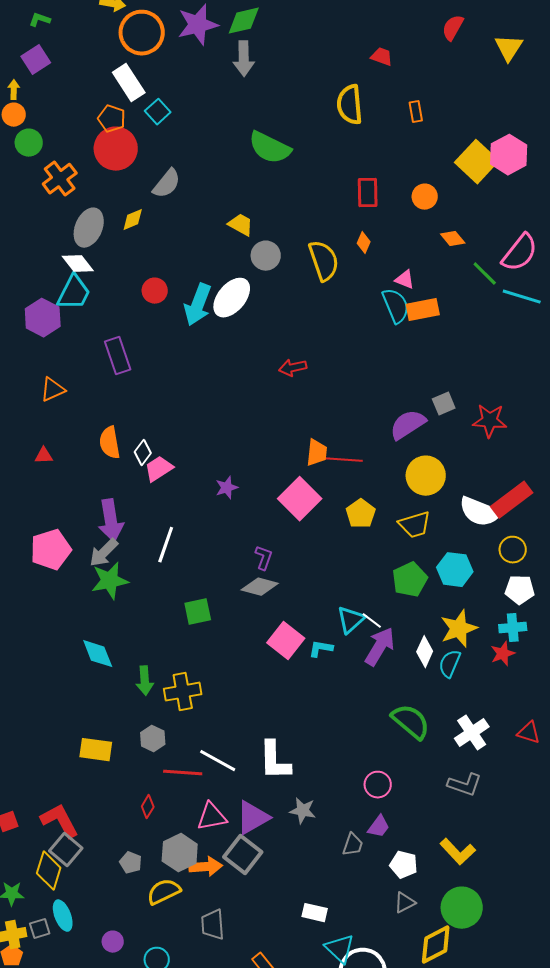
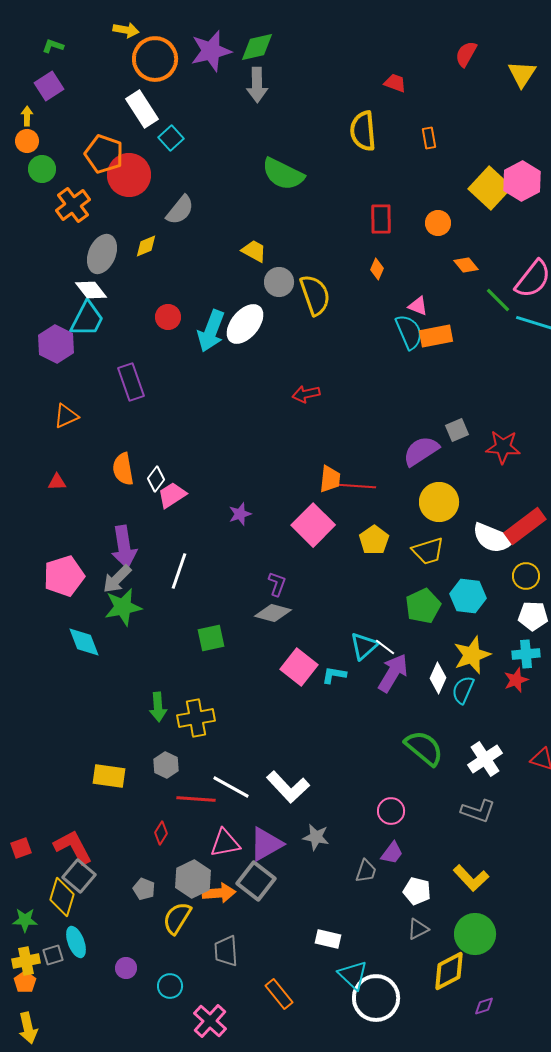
orange pentagon: (112, 119) -> (104, 154), moved, size x1.4
yellow semicircle: (324, 261) -> (315, 295), moved
cyan diamond: (98, 654) -> (84, 642), moved
white L-shape: (275, 761) -> (288, 787), turned -42
yellow semicircle: (164, 892) -> (177, 918), turned -32

